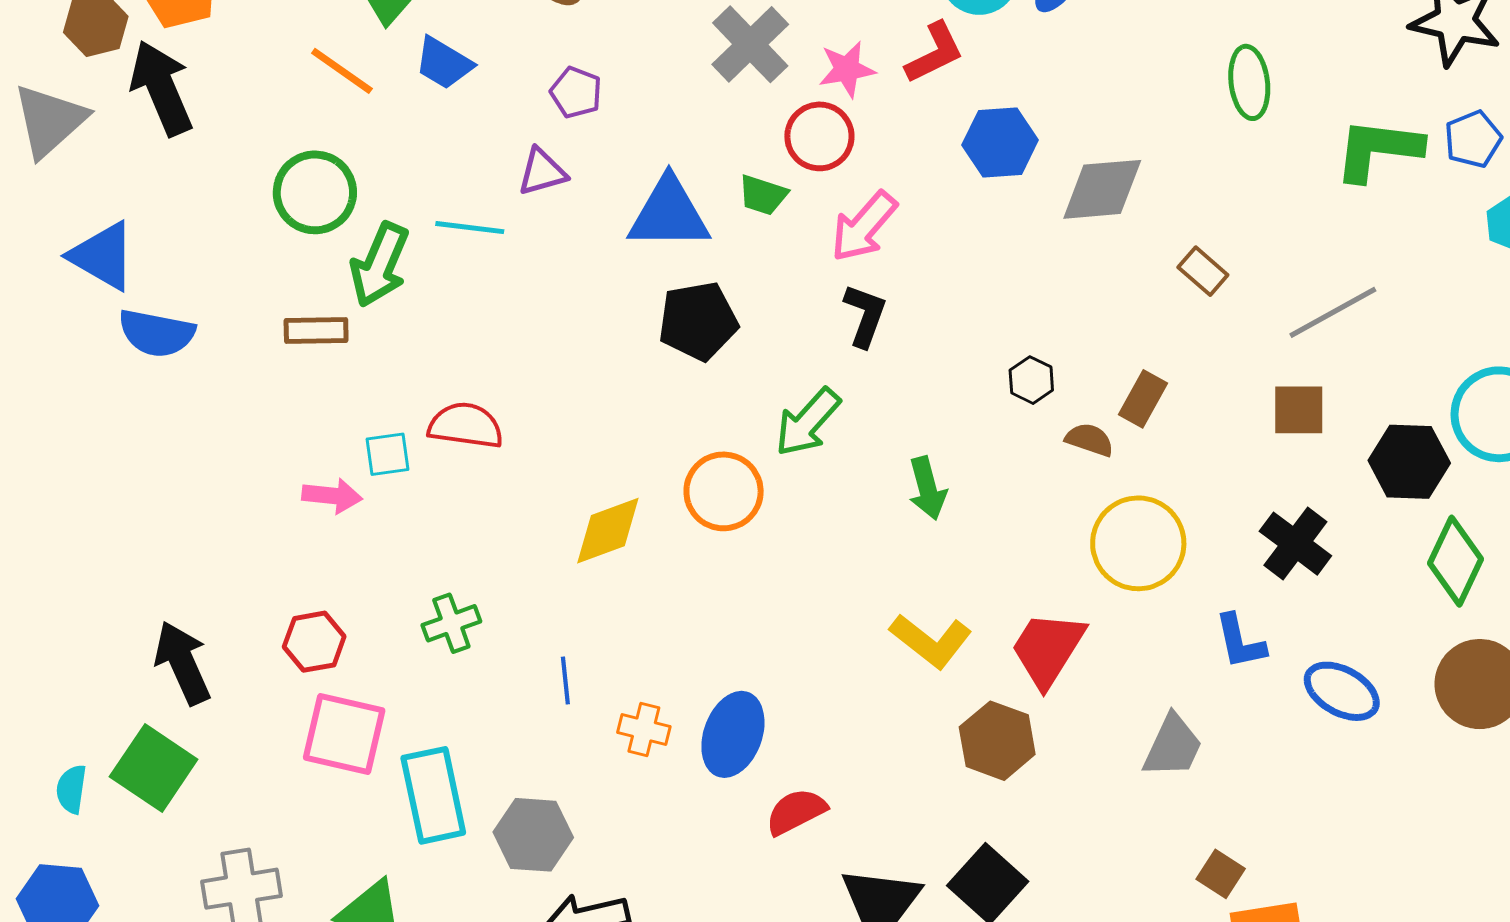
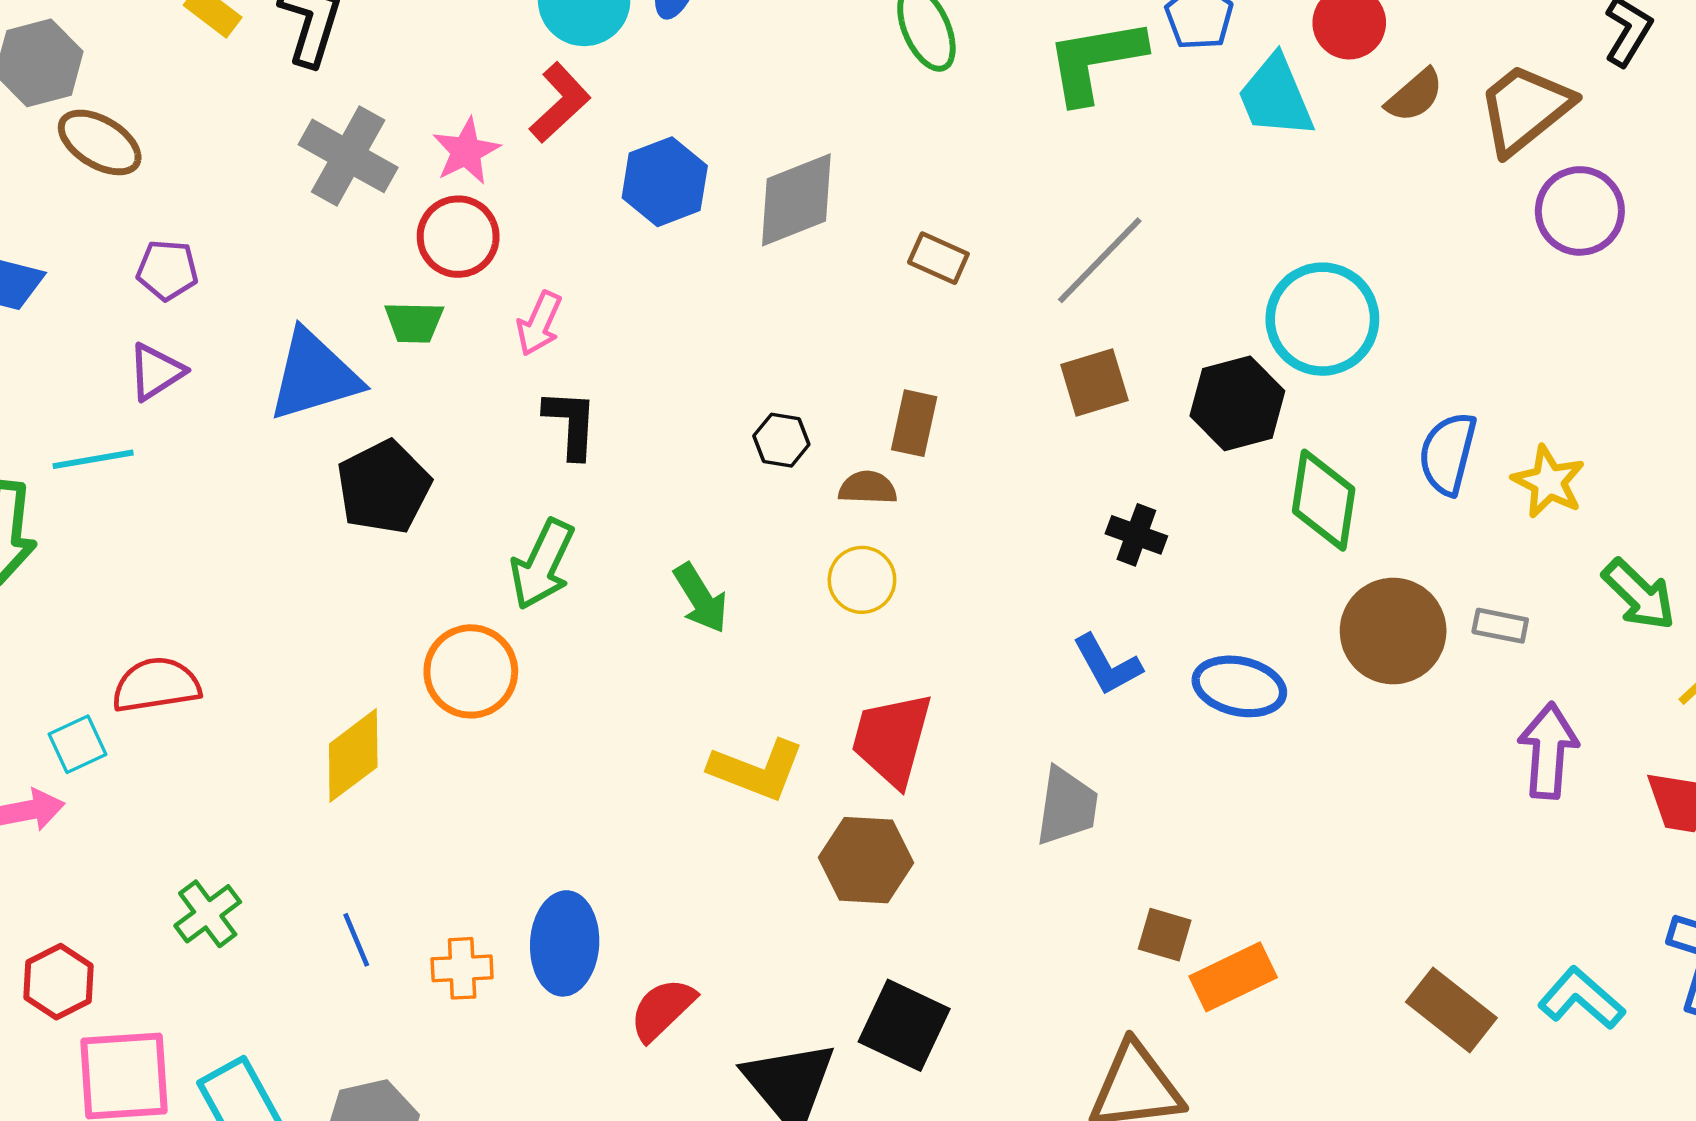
pink arrow: (864, 227) -> (539, 323), size x0.7
yellow circle: (1138, 543) -> (862, 580), moved, size x0.6
black cross: (1295, 544) -> (1136, 535), size x0.7

